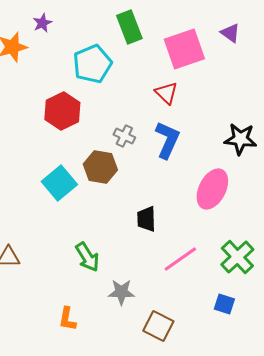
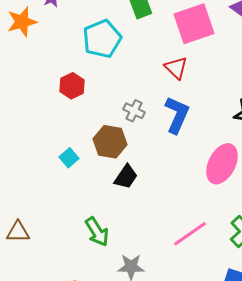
red hexagon: (62, 111) -> (72, 86), size x0.7
cyan square: (59, 183) -> (69, 158), size x0.6
black trapezoid: (146, 219) -> (126, 177), moved, turned -144

